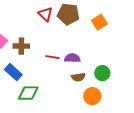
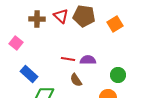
brown cross: (21, 46) -> (37, 19), moved
brown semicircle: (78, 77) -> (76, 80), moved, turned 64

